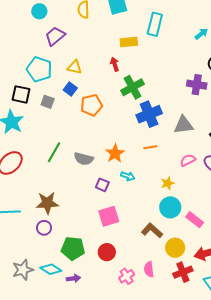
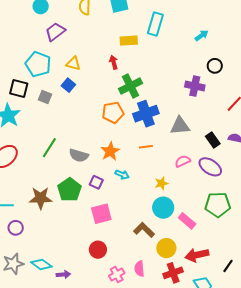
orange pentagon: (91, 105) -> (113, 112), moved
purple circle: (44, 228) -> (16, 228), moved
green pentagon: (73, 248) -> (69, 190), moved, turned 30

